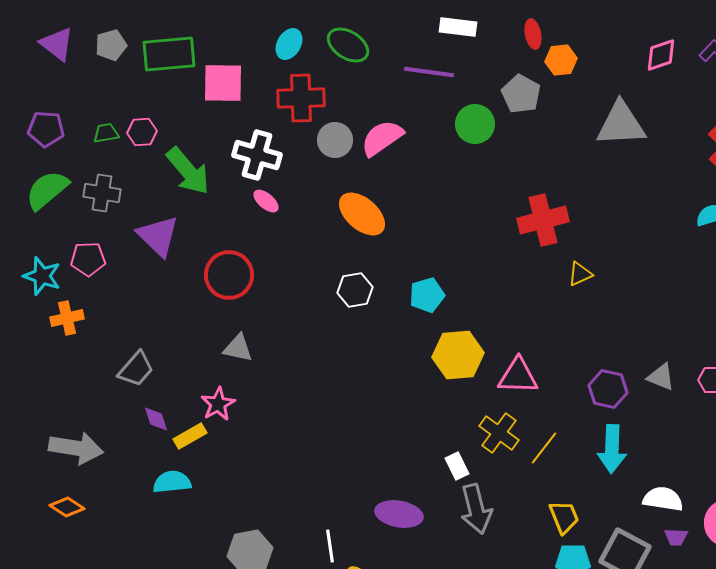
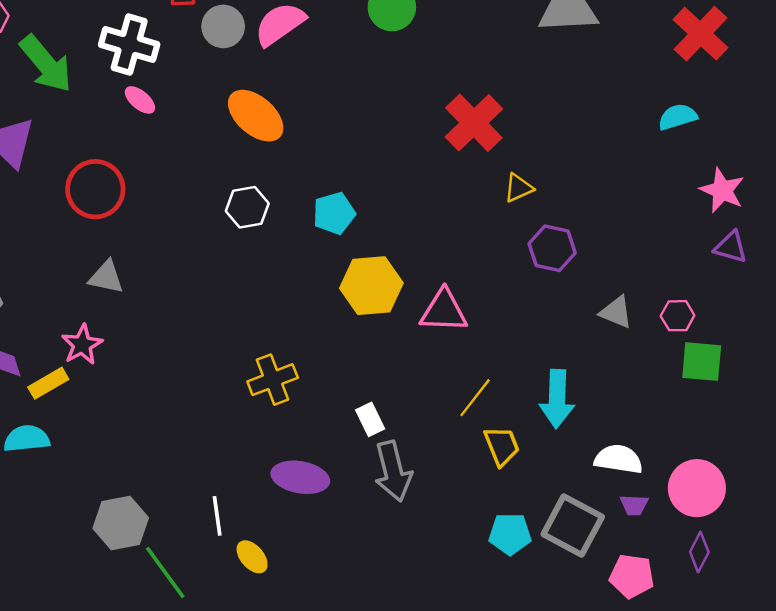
red cross: (543, 220) -> (474, 123), turned -30
purple hexagon: (608, 389) -> (552, 248), moved
yellow cross: (499, 433) -> (273, 380), moved, turned 33
yellow trapezoid: (564, 517) -> (502, 446), moved

